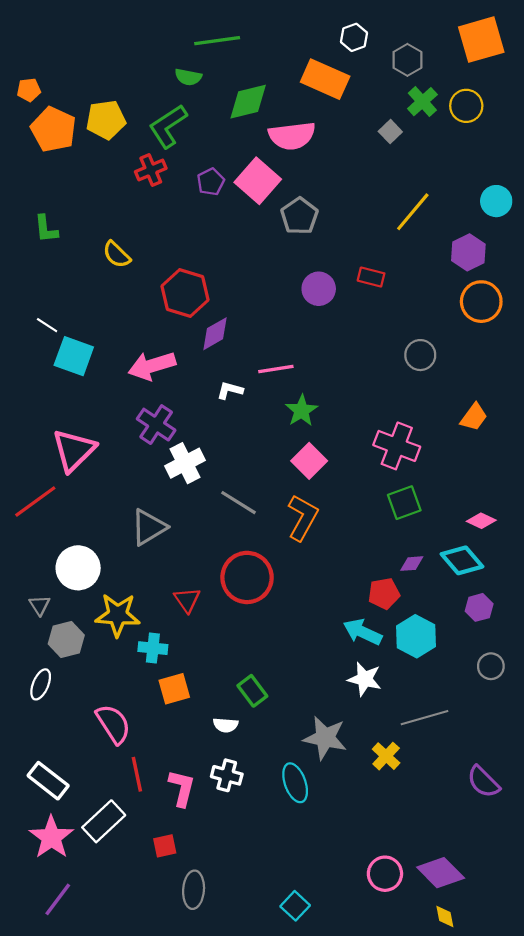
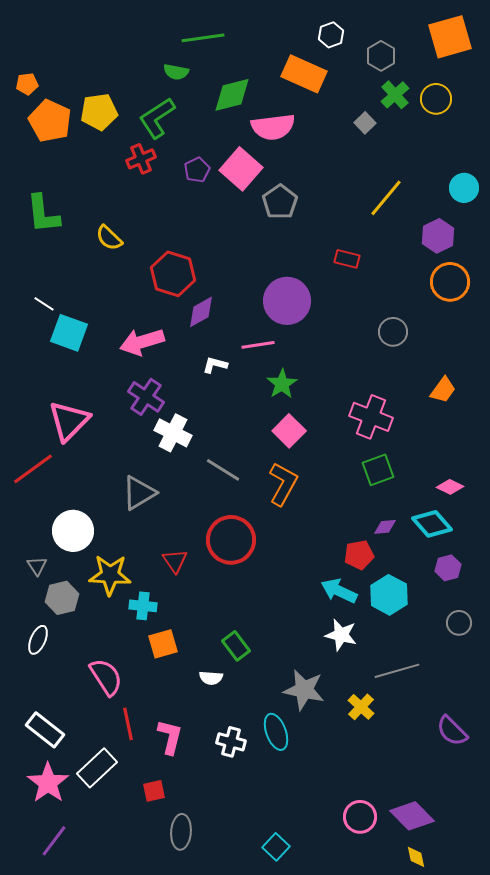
green L-shape: (46, 229) -> (43, 214), size x1.5
purple circle: (319, 289) -> (287, 301), moved, size x1.5
white cross: (185, 463) -> (173, 433), turned -36
white cross: (227, 775) -> (231, 742), moved

